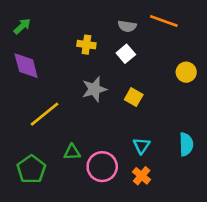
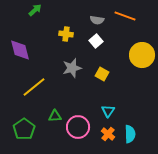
green arrow: (22, 26) -> (35, 10), moved
yellow circle: (186, 72) -> (142, 55), size x1.6
cyan semicircle: (186, 144) -> (130, 134), moved

